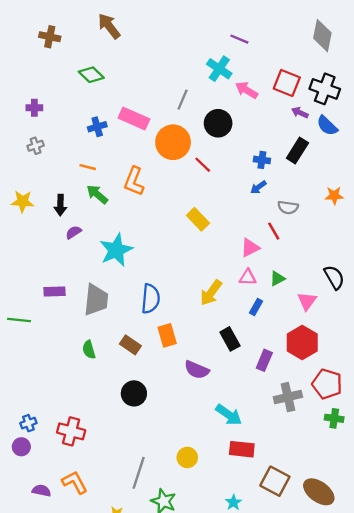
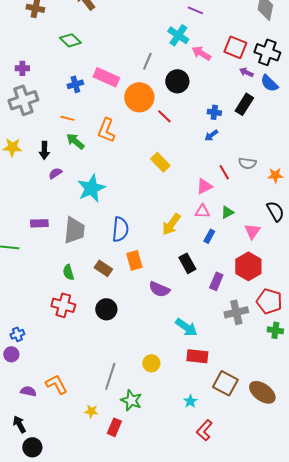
gray cross: (36, 146) -> (23, 100), size x2.0
orange star: (334, 196) -> (275, 175), moved
gray semicircle: (288, 207) -> (247, 163), moved
red cross: (71, 431) -> (63, 305), moved

